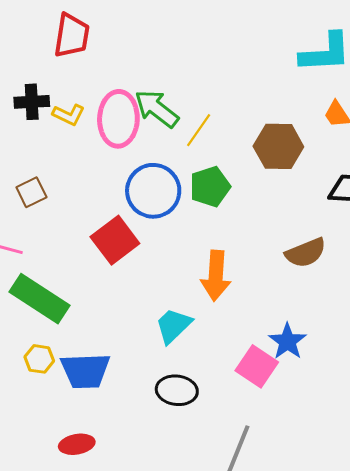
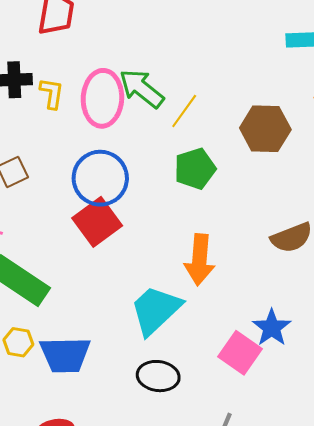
yellow L-shape: (69, 115) -> (52, 93), turned -108
blue circle: (153, 191) -> (100, 178), moved
cyan trapezoid: (173, 326) -> (156, 310), size x1.4

